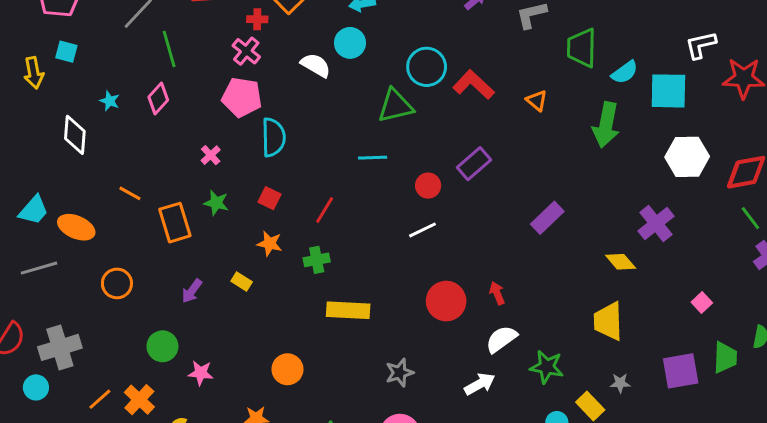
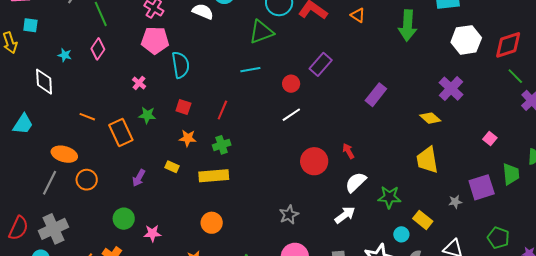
cyan trapezoid: (34, 210) -> (23, 124), moved
orange ellipse: (76, 227) -> (64, 154), moved
gray line: (39, 268) -> (50, 183), moved, turned -40
yellow rectangle: (348, 310) -> (214, 176), moved
gray star: (620, 383) -> (455, 202), moved

